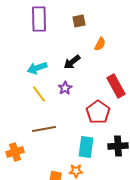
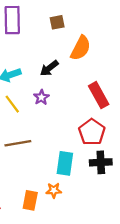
orange semicircle: (100, 44) -> (81, 48), size x1.6
red pentagon: (98, 112) -> (92, 132), moved

